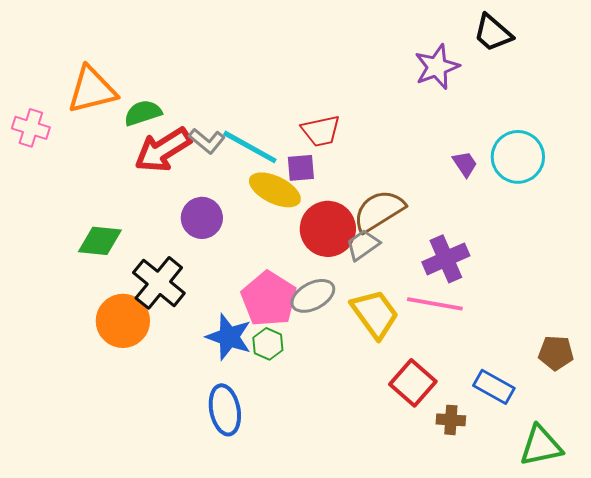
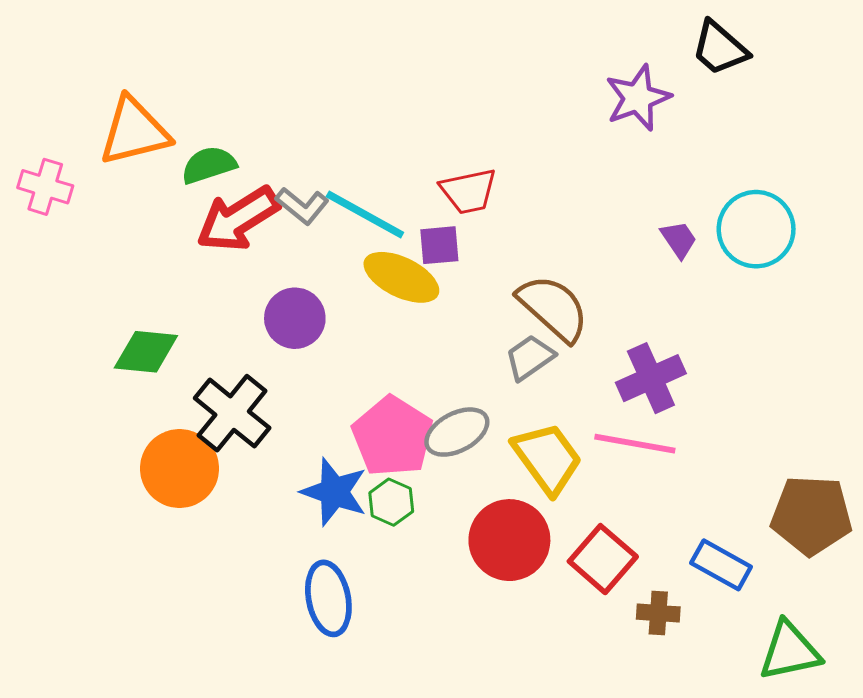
brown semicircle: (379, 211) -> (553, 308), turned 74
red circle: (328, 229) -> (509, 540), moved
brown pentagon: (556, 353) -> (812, 515), size x1.6

